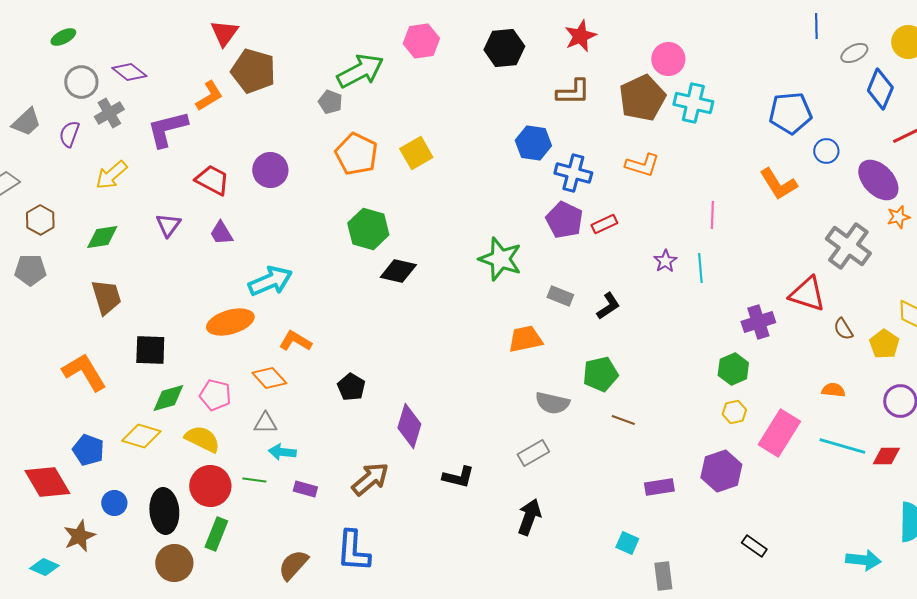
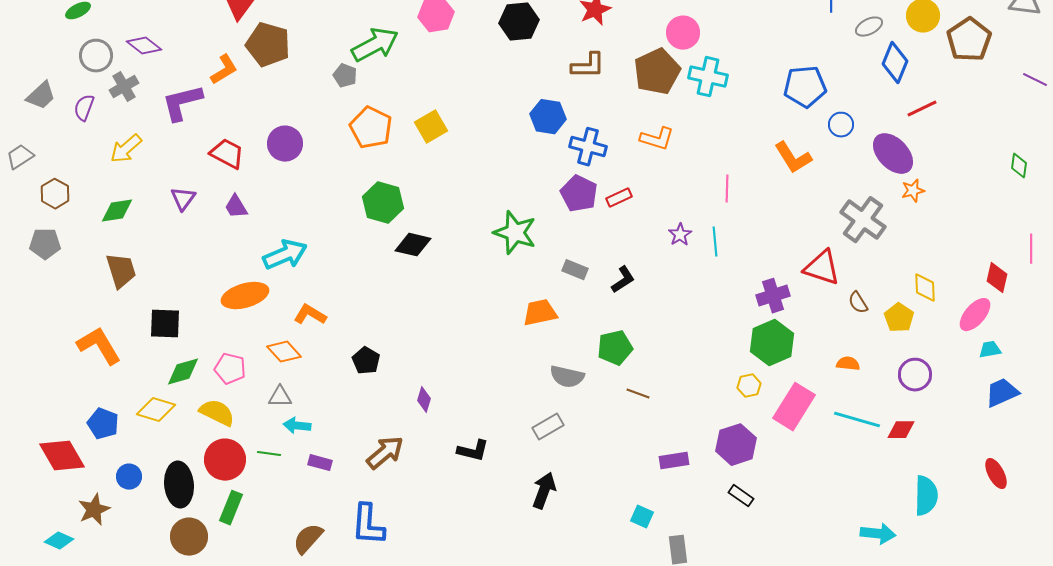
green hexagon: (733, 369) -> (772, 343), moved, size x1.4
purple diamond: (409, 426) -> (424, 400), size x0.6
black rectangle: (754, 546) -> (741, 496), moved

